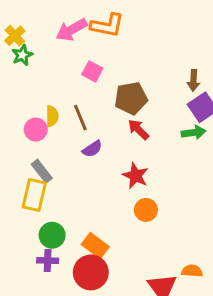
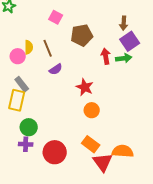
red arrow: (138, 130) -> (106, 56), moved, turned 35
orange rectangle: (95, 246) -> (91, 144), moved
orange semicircle: (192, 271) -> (123, 151), size x1.5

